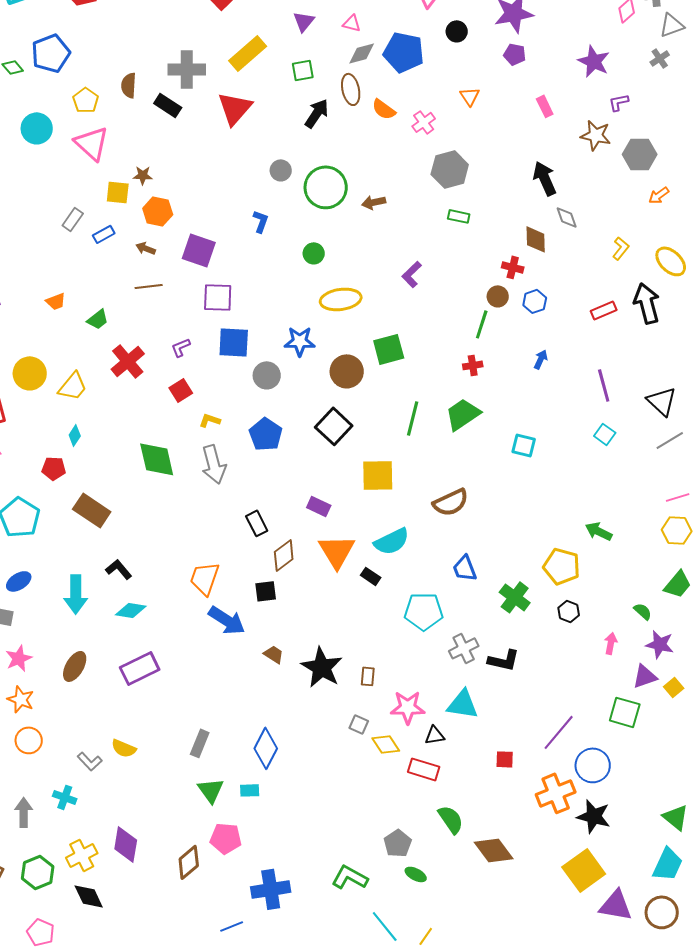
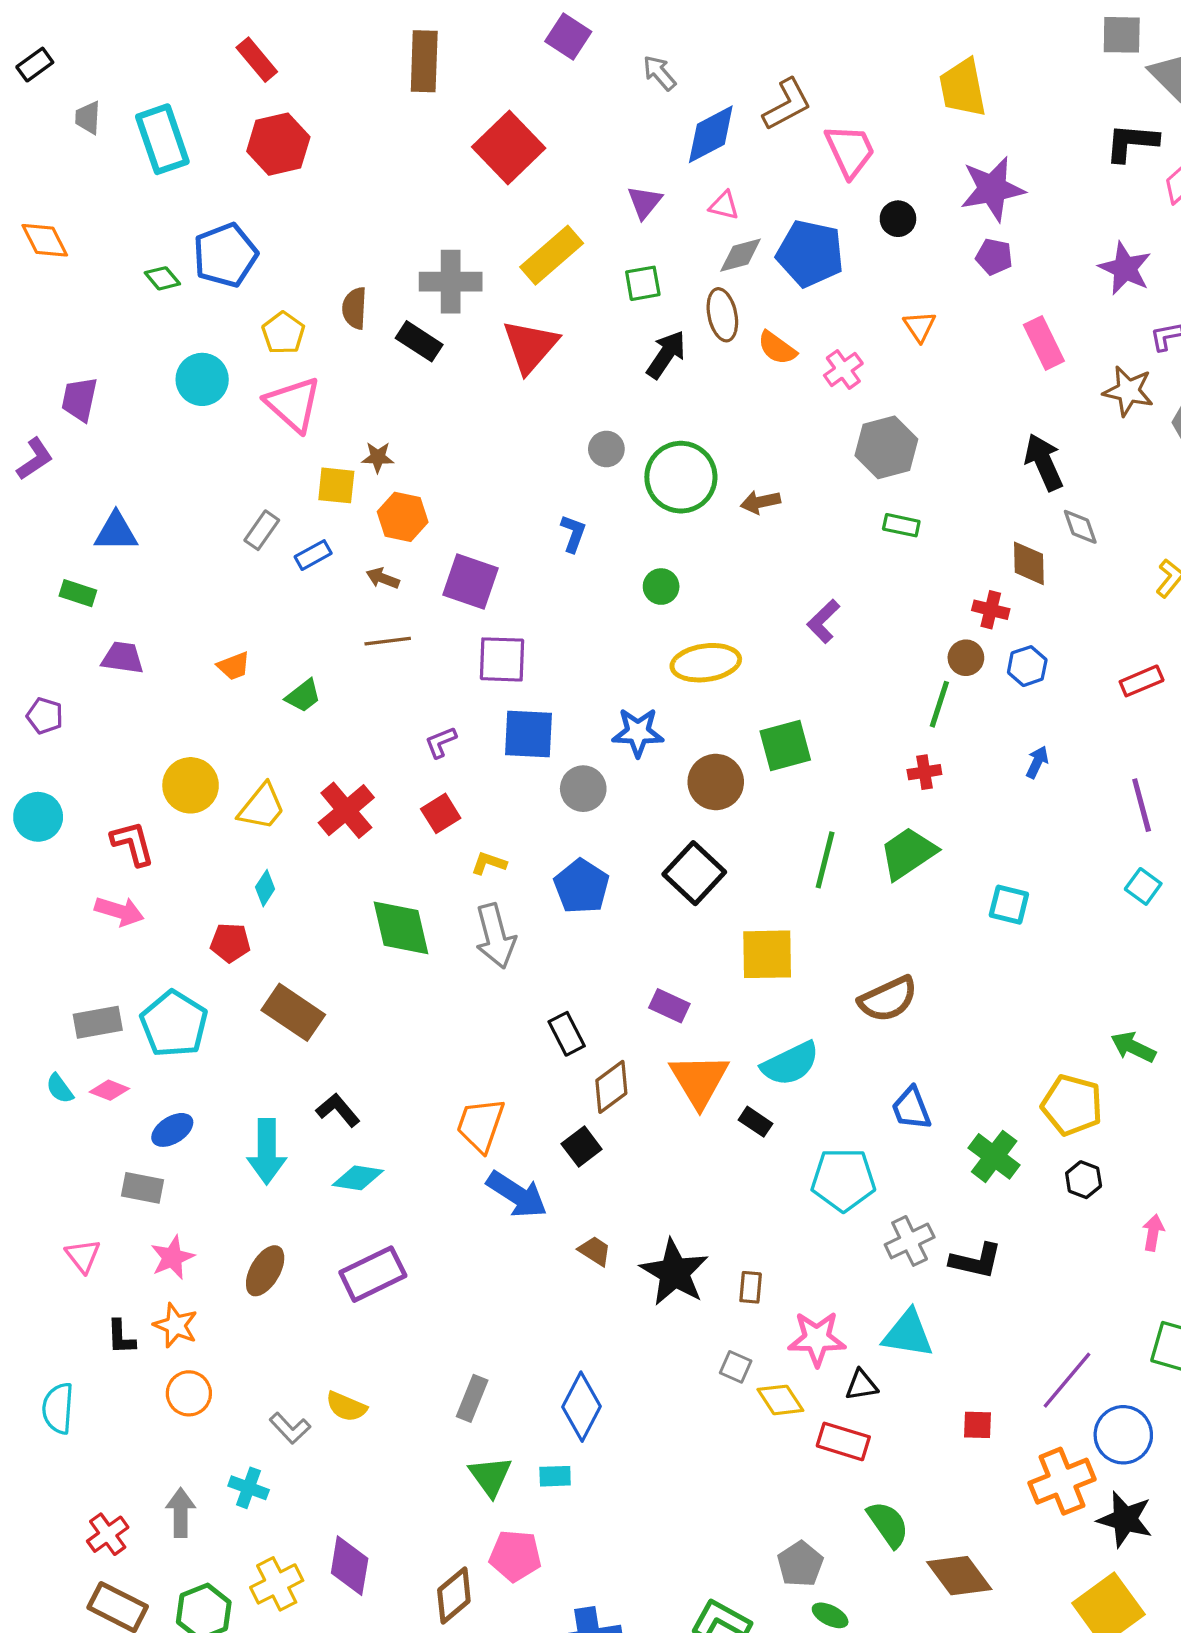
pink rectangle: (545, 106) -> (1044, 343), size x1.4
red cross: (128, 361) -> (346, 810), moved
black square: (266, 591) -> (582, 1147), turned -30

